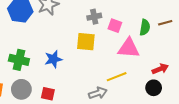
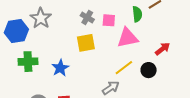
gray cross: (94, 17) -> (87, 17), turned -32
green cross: (19, 60) -> (28, 62), moved
black circle: (154, 88) -> (149, 70), moved

